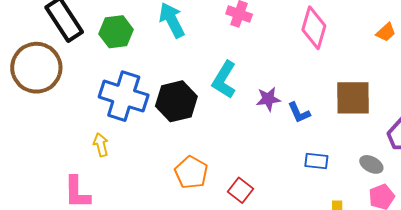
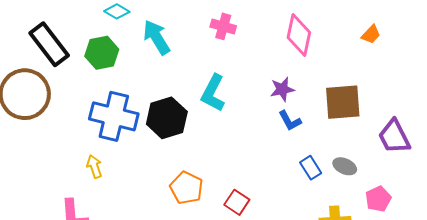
purple star: (268, 99) -> (282, 89), moved
blue rectangle: (316, 161) -> (311, 168), turned 55
gray ellipse: (371, 164) -> (345, 166), moved

